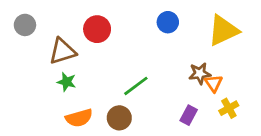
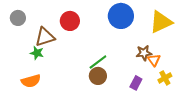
blue circle: (168, 22) -> (121, 16), size x1.6
green star: (67, 82) -> (37, 53), moved
orange semicircle: (79, 118) -> (31, 81), moved
brown circle: (119, 118) -> (98, 76), moved

